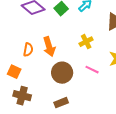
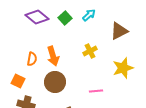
pink line: (92, 70) -> (96, 91), moved, turned -32
brown circle: (62, 73) -> (55, 82), moved

